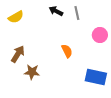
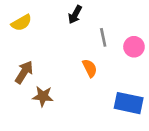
black arrow: (56, 11) -> (75, 15), turned -88
gray line: (77, 13) -> (103, 37), moved

